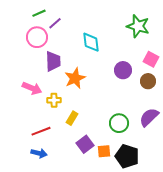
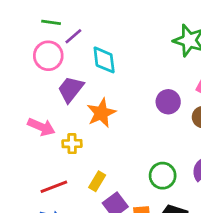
green line: (39, 13) -> (51, 22), turned 32
cyan diamond: (91, 42) -> (104, 60), moved
purple trapezoid: (53, 61) -> (71, 89), turned -140
yellow rectangle: (72, 118) -> (97, 181), moved

